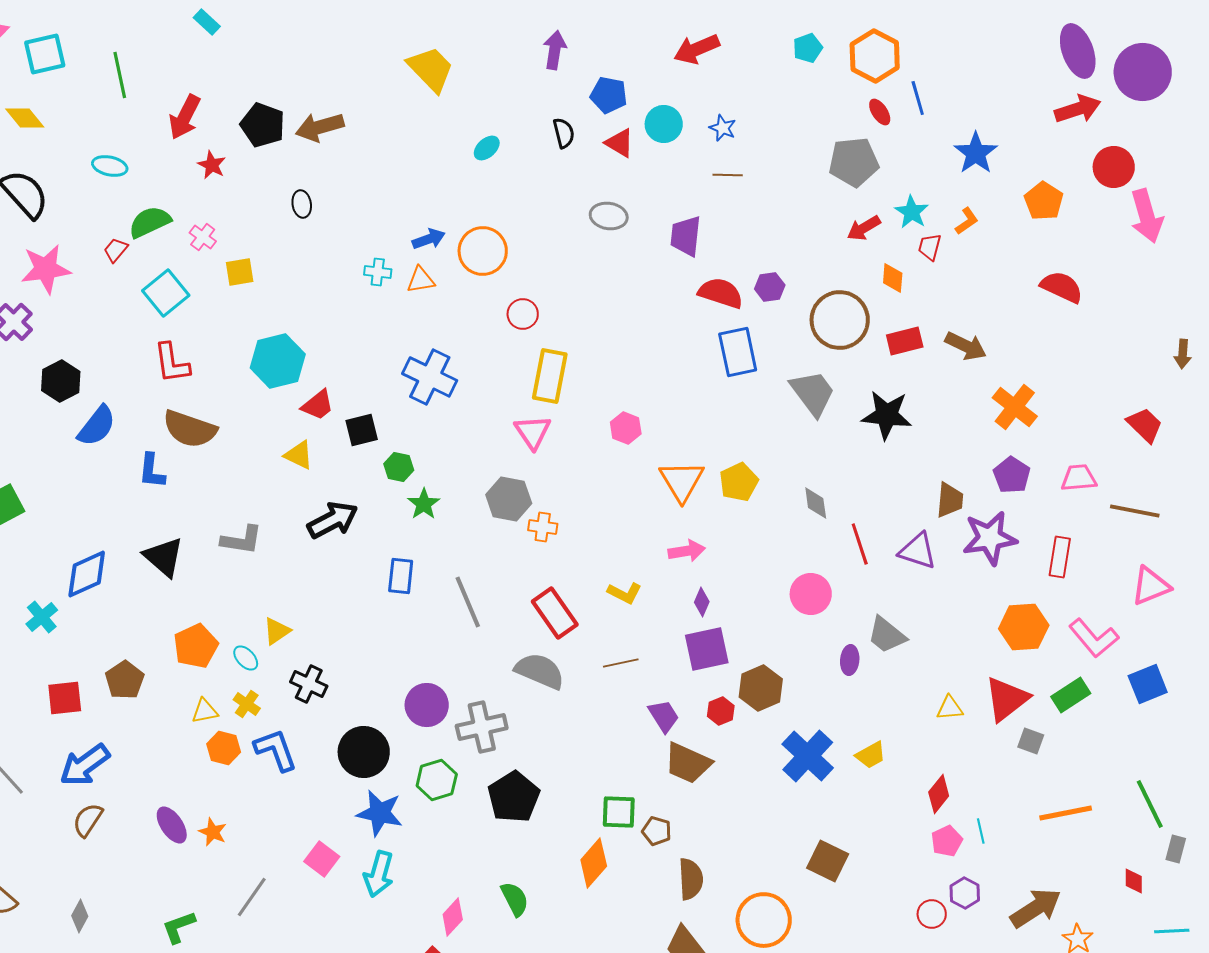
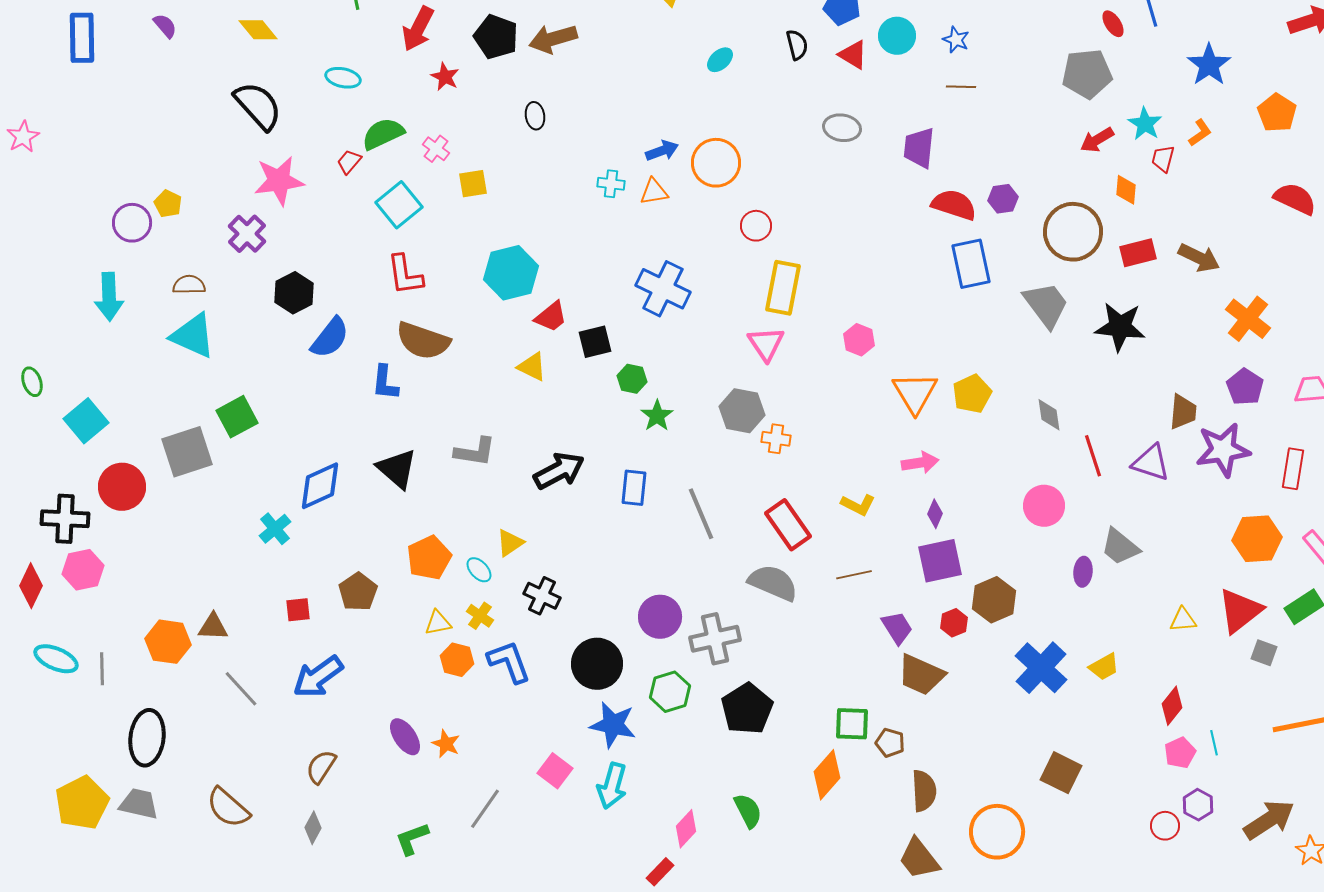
black arrow: (333, 520) -> (559, 471), moved
red square: (65, 698) -> (298, 610), size x0.7
brown semicircle: (88, 820) -> (321, 767), moved

